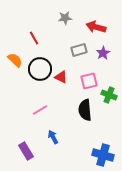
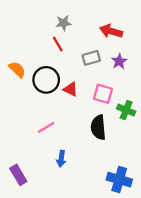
gray star: (65, 18) -> (64, 23), moved
red line: (34, 38) -> (58, 44), moved
pink square: (89, 81) -> (103, 94), turned 30
blue arrow: (53, 137) -> (61, 159), turned -144
purple rectangle: (26, 151) -> (18, 175), moved

